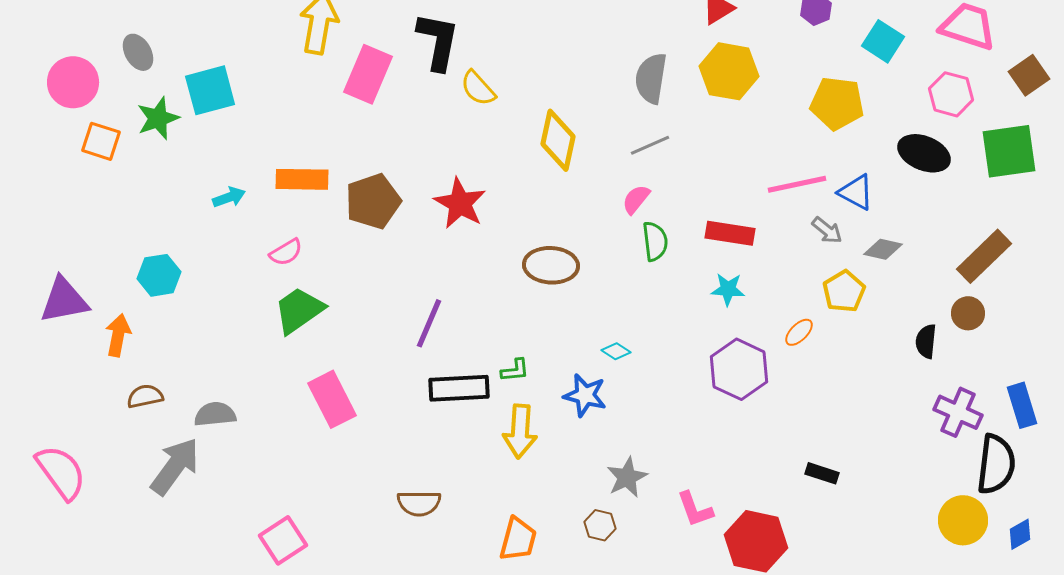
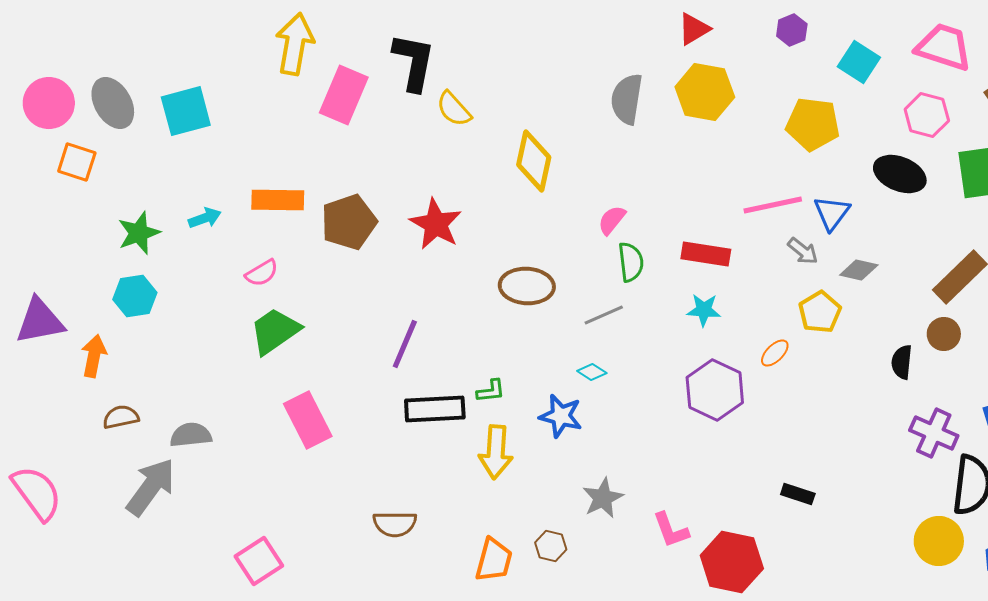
gray ellipse: (138, 52) -> (113, 103), moved, size x1.4
green star: (158, 118) -> (139, 233), moved
gray line: (650, 145) -> (604, 315), moved
blue triangle: (856, 192) -> (832, 213), turned 39
brown hexagon: (600, 525) -> (551, 546), moved

